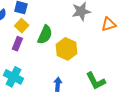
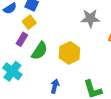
green semicircle: (45, 35) -> (39, 51), moved

